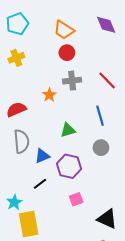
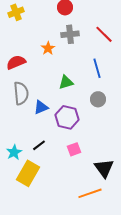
black line: (40, 184) -> (39, 145), moved
black triangle: (107, 219) -> (104, 168), turned 30
yellow rectangle: (29, 224) -> (28, 173), turned 40

